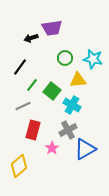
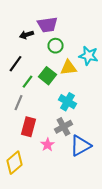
green circle: (65, 58) -> (56, 46), moved
yellow triangle: (78, 80) -> (68, 68), moved
green square: (52, 91) -> (48, 76), moved
gray line: (23, 106) -> (18, 103), turned -42

